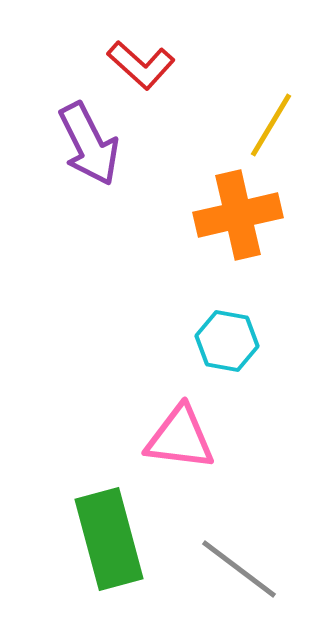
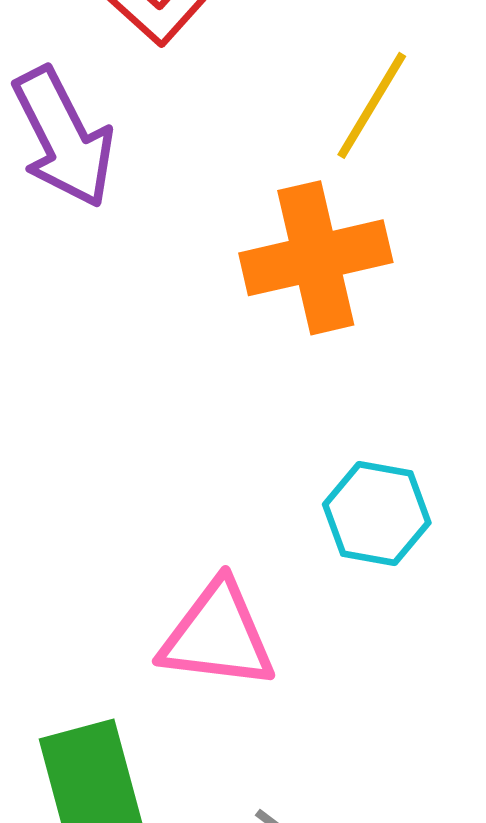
cyan hexagon: (227, 341) -> (377, 514), moved

